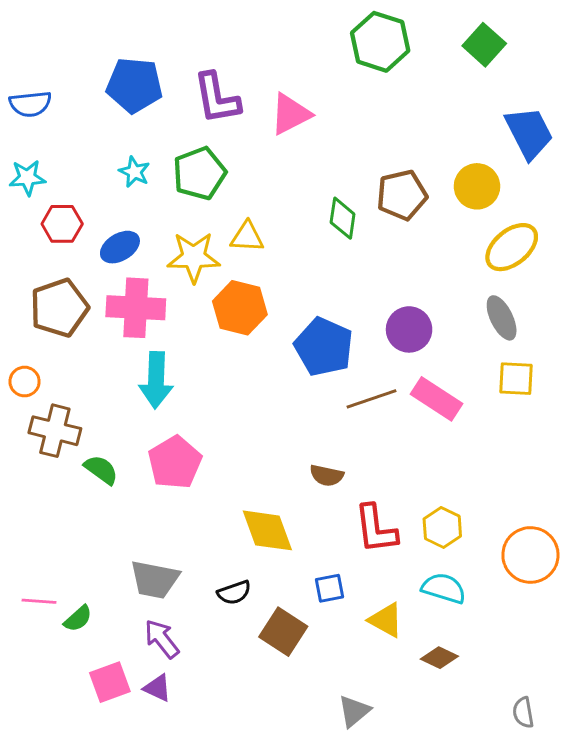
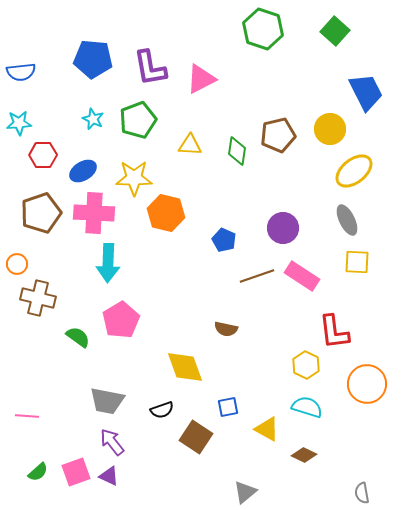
yellow triangle: (247, 237) -> (190, 145), moved
blue pentagon: (324, 347) -> (224, 240), size x0.6
green semicircle: (101, 470) -> (78, 337), moved
red L-shape: (376, 529) -> (334, 332), moved
green semicircle: (78, 619) -> (38, 472), moved

